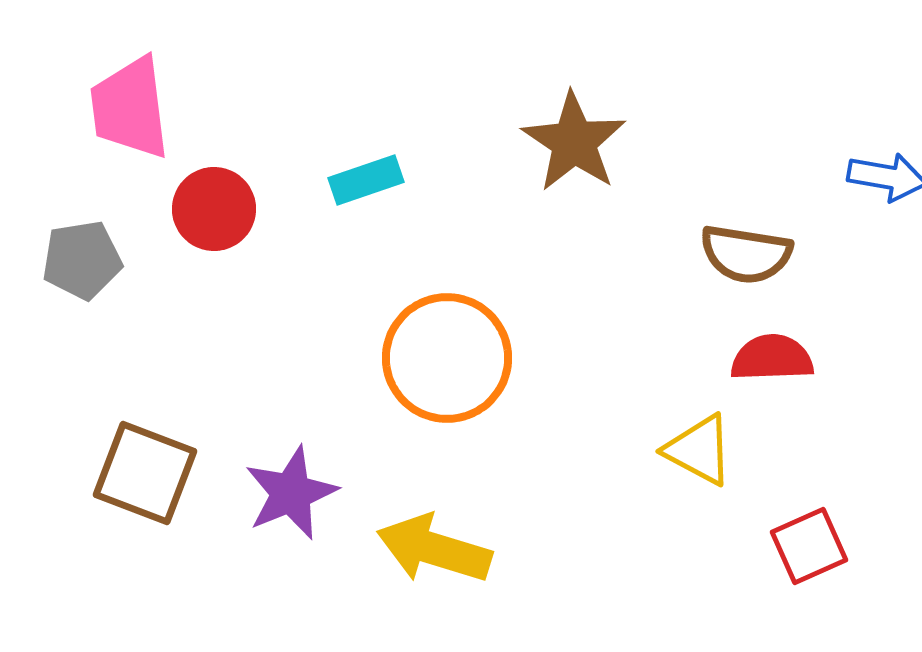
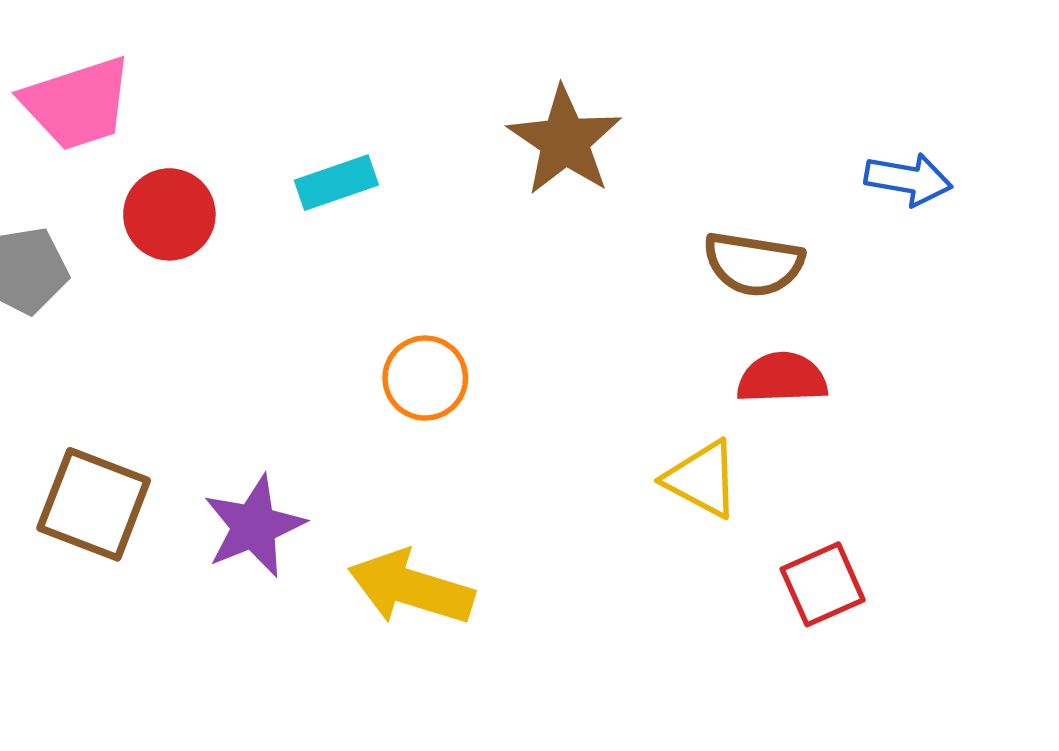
pink trapezoid: (130, 108) -> (77, 104), turned -101
orange circle: (447, 358) -> (425, 378), size x0.6

